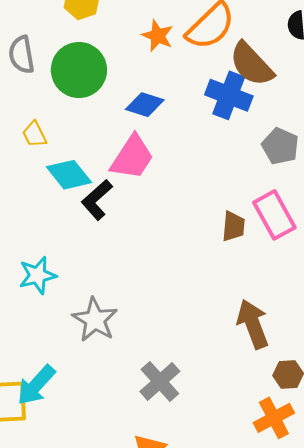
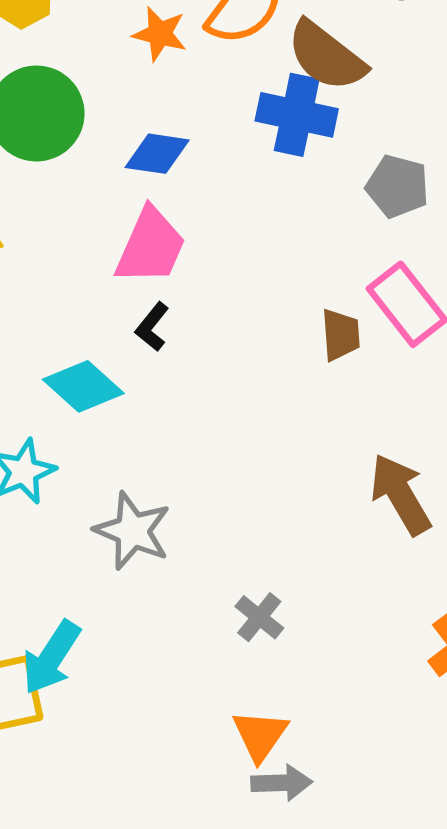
cyan diamond: (69, 175) -> (83, 386), moved
black L-shape: (97, 200) -> (152, 327), moved, size x0.7
gray cross: (160, 381) -> (259, 617), size x0.7

